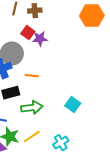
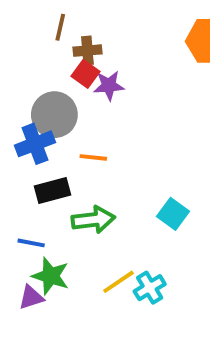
brown cross: (35, 11) -> (87, 51), moved
yellow line: (32, 137) -> (119, 282), moved

